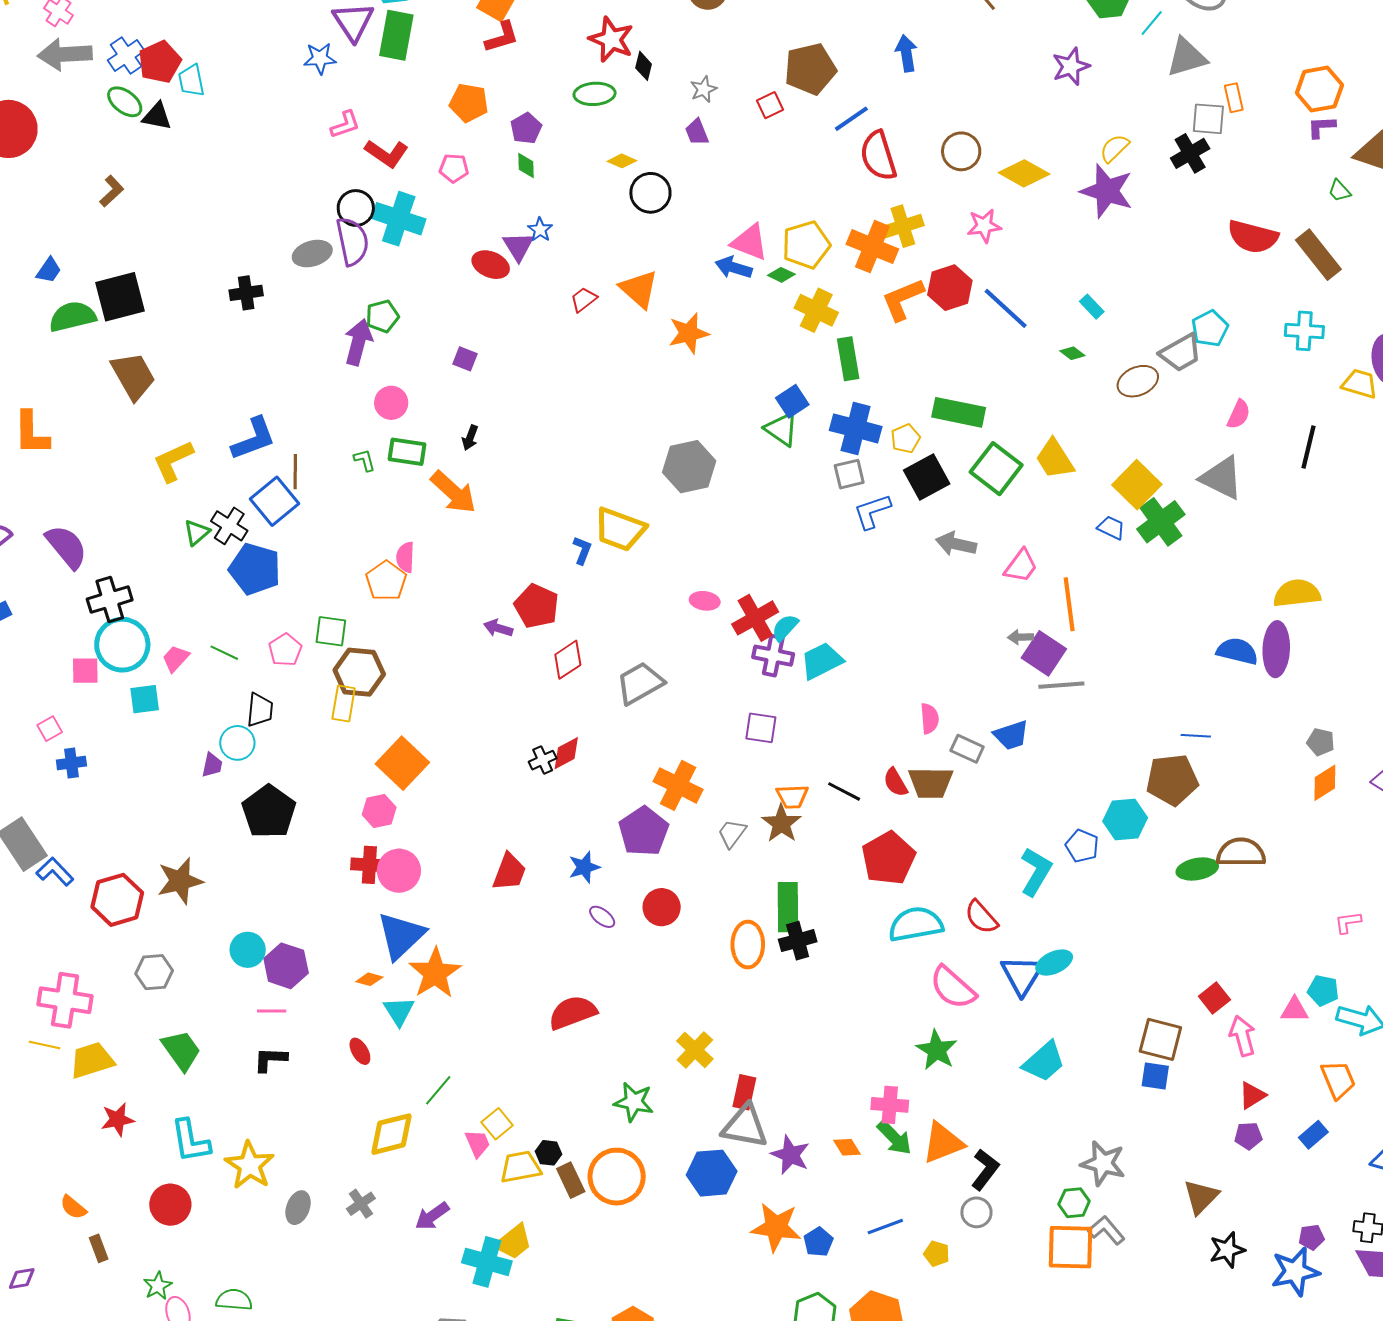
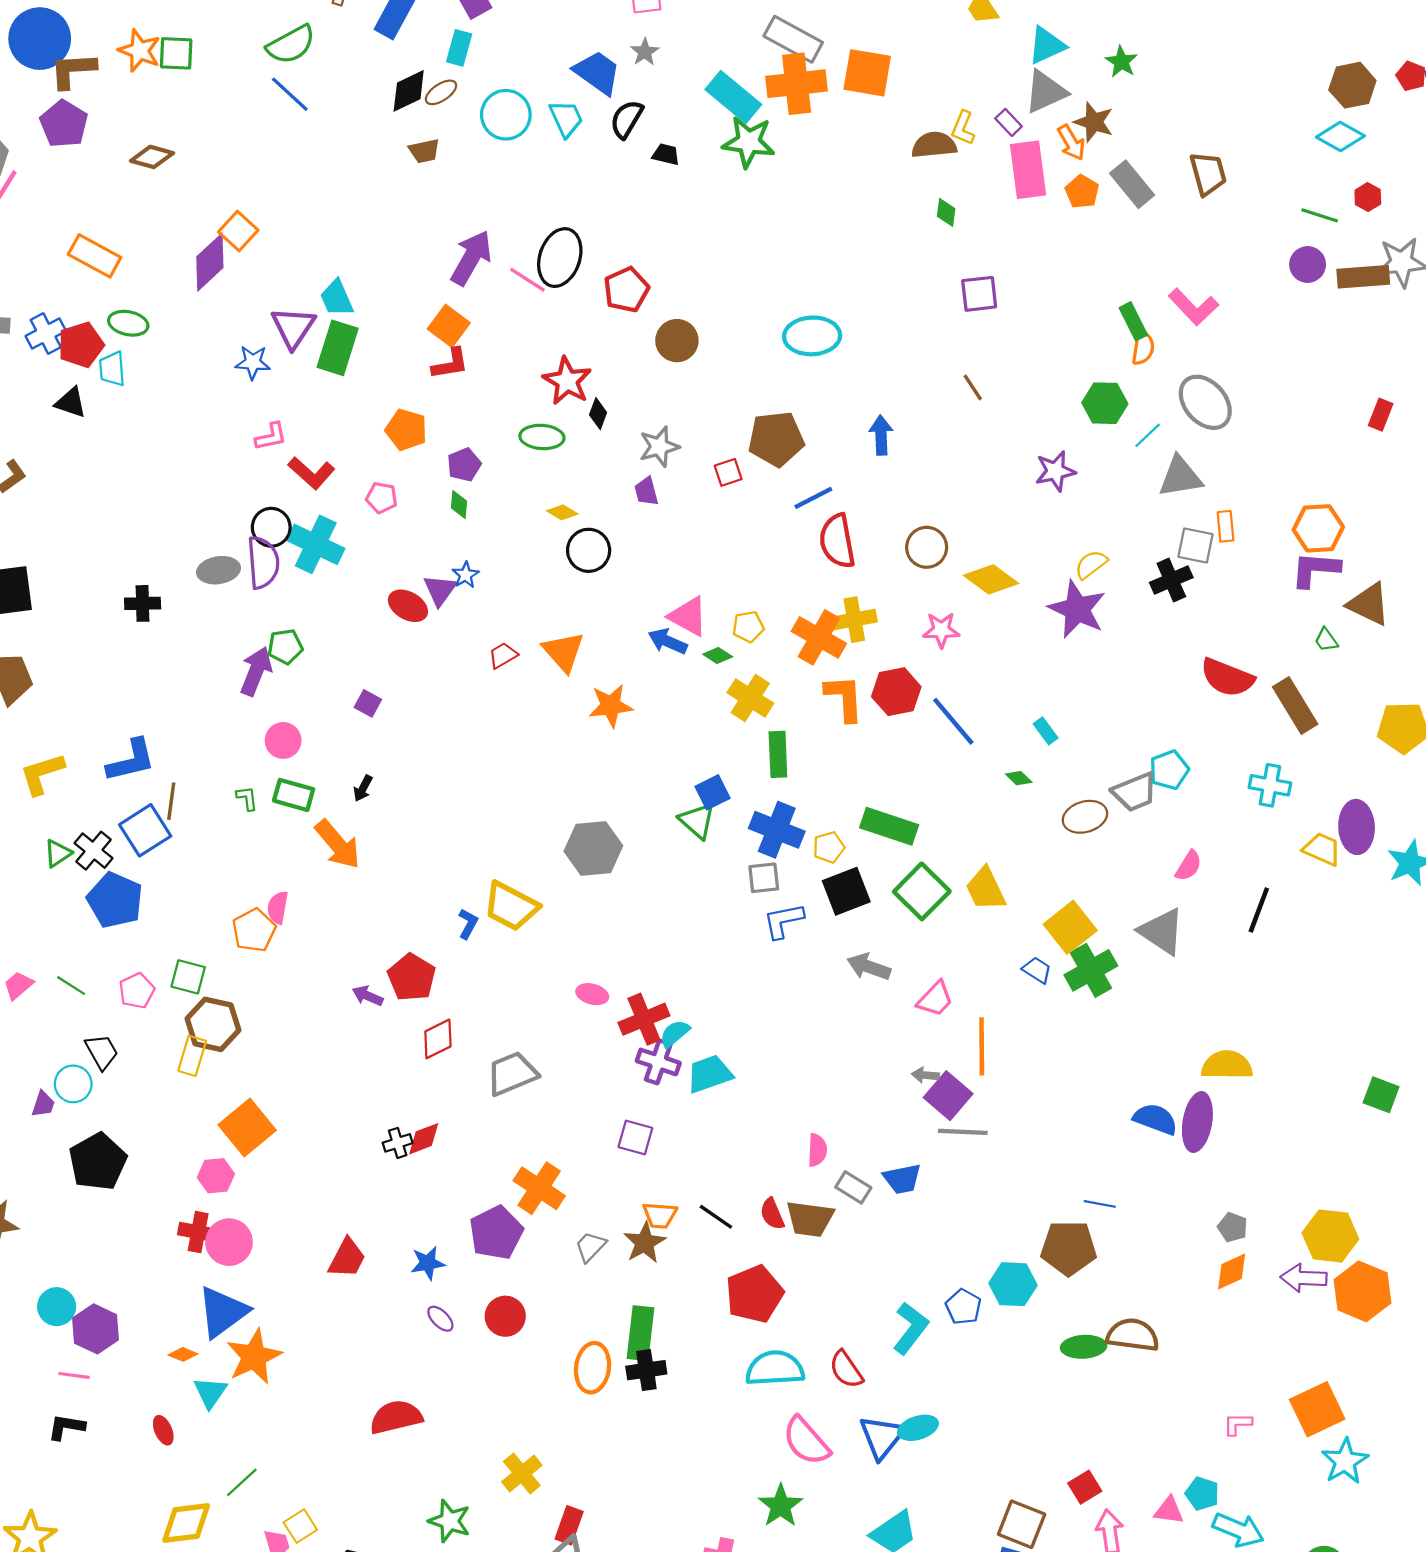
gray star: (704, 89) -> (659, 447), size x1.4
green ellipse: (125, 102) -> (128, 323), moved, turned -33
purple L-shape: (1321, 127) -> (1315, 569), size x1.6
yellow pentagon: (806, 245) -> (748, 627), size x0.6
orange L-shape: (903, 299) -> (844, 698), turned 102
black trapezoid: (260, 710) -> (102, 1052), turned -42

